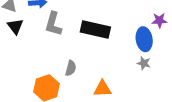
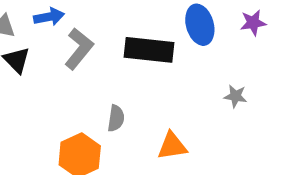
gray L-shape: (53, 24) -> (79, 49), turned -150
blue ellipse: (144, 39) -> (200, 25), moved

